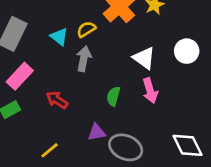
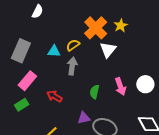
cyan triangle: (59, 37) -> (54, 51), turned -32
white circle: (187, 51) -> (145, 84), moved
white triangle: (144, 58) -> (108, 50), moved, turned 36

